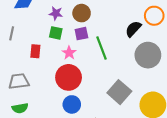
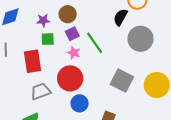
red rectangle: (35, 51) -> (33, 61), size x1.6
pink star: (69, 53) -> (74, 53), moved
gray trapezoid: (19, 81) -> (41, 91), moved

